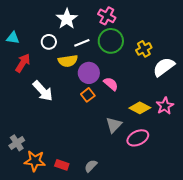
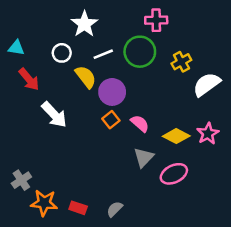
pink cross: (107, 16) -> (156, 20), moved, turned -30
yellow semicircle: (68, 61) -> (86, 77), turned -120
red arrow: (23, 63) -> (29, 79), turned 108
pink semicircle: (111, 84) -> (140, 123), moved

